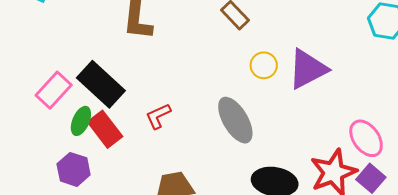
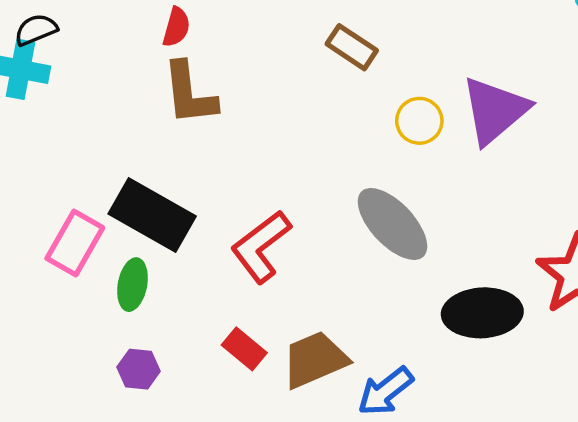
red L-shape: (158, 116) -> (261, 247), size x1.5
red rectangle: (105, 129) -> (244, 349), moved, size x0.7
purple hexagon: (74, 169) -> (139, 369), size x0.7

